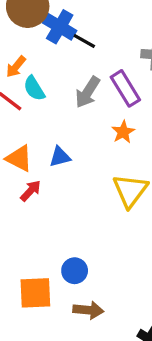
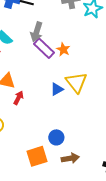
purple rectangle: (125, 88) -> (44, 48), moved
blue triangle: (60, 157) -> (57, 89), moved

